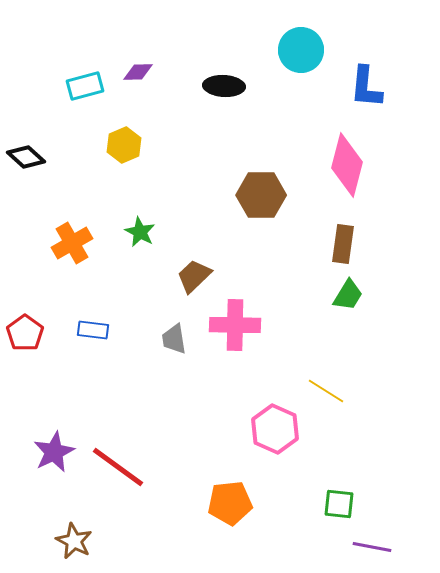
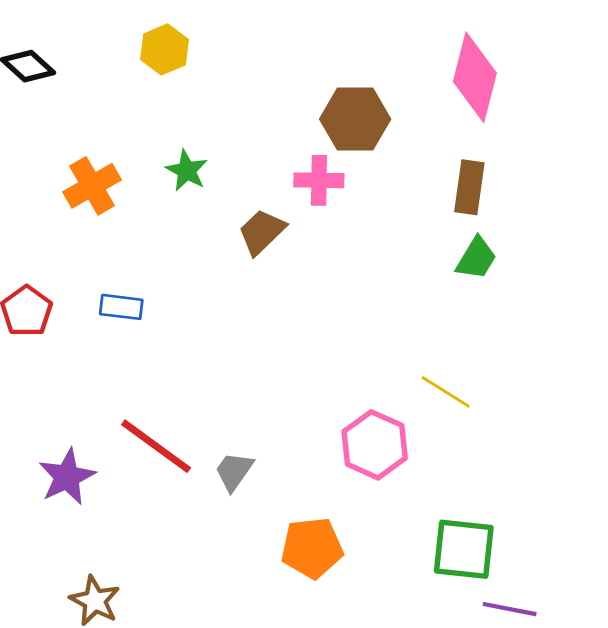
pink cross: (235, 325) -> (319, 180), moved, size x0.7
gray trapezoid: (174, 339) -> (234, 471), moved, turned 44
red line: (118, 467) -> (156, 446), moved
green square: (339, 504) -> (464, 549), size x1.5

